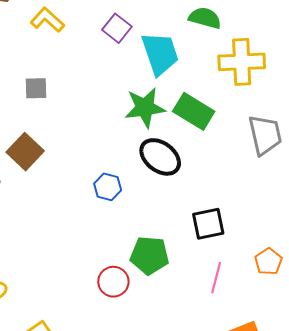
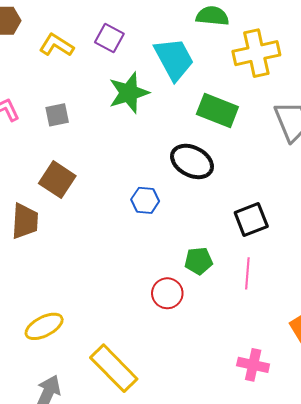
purple square: (117, 28) -> (109, 38), moved
green star: (145, 108) -> (129, 93), moved
green pentagon: (150, 255) -> (199, 261), size x0.7
pink line: (216, 278) -> (247, 273), moved

